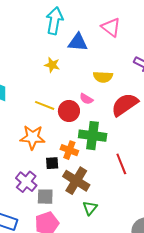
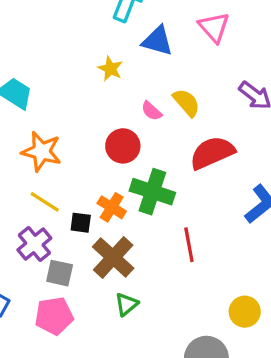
yellow semicircle: (103, 77) -> (186, 103), turned -144
pink semicircle: (86, 99) -> (152, 111), moved
yellow line: (45, 105) -> (45, 202), moved
orange star: (33, 137) -> (42, 152), moved

